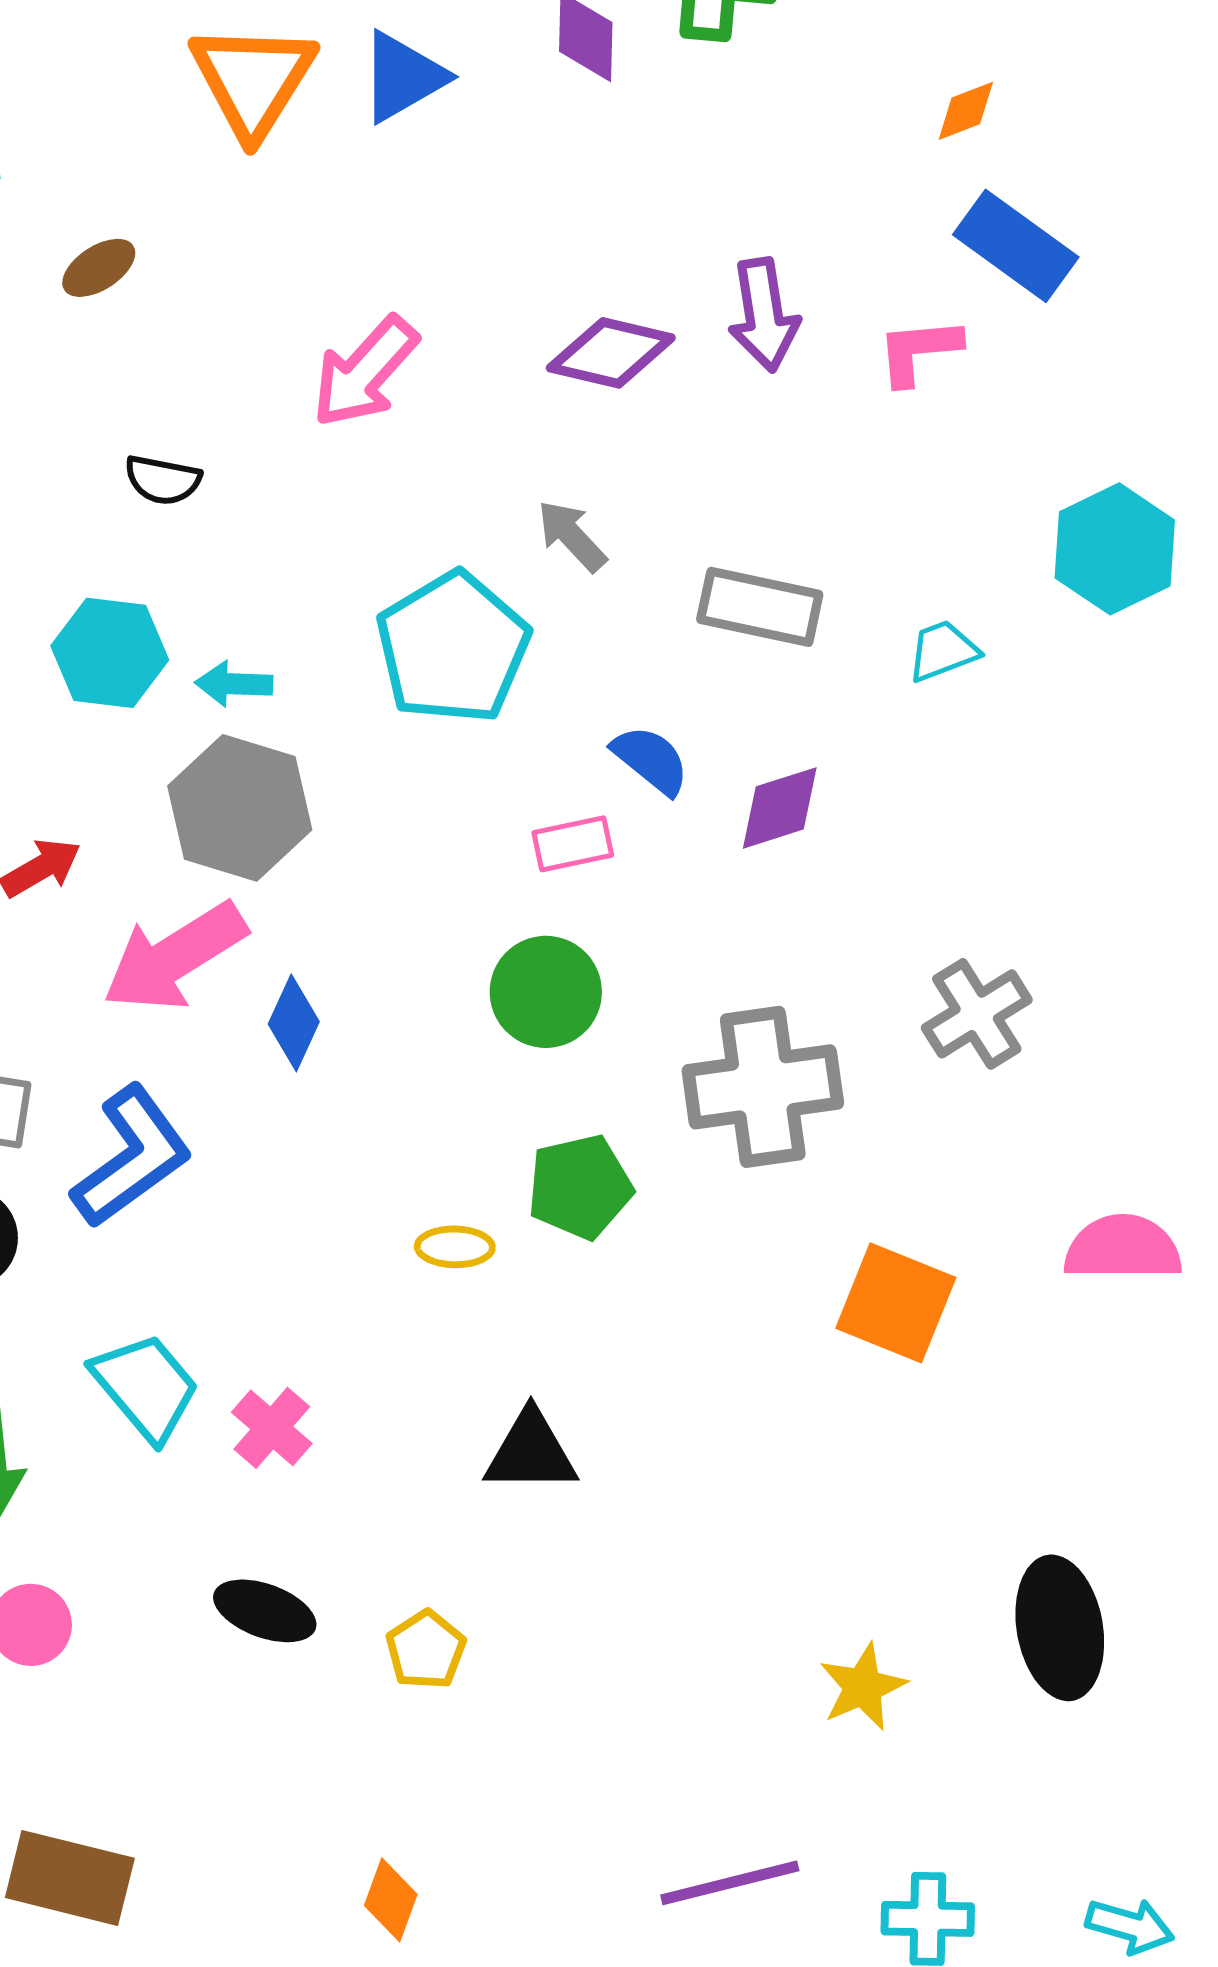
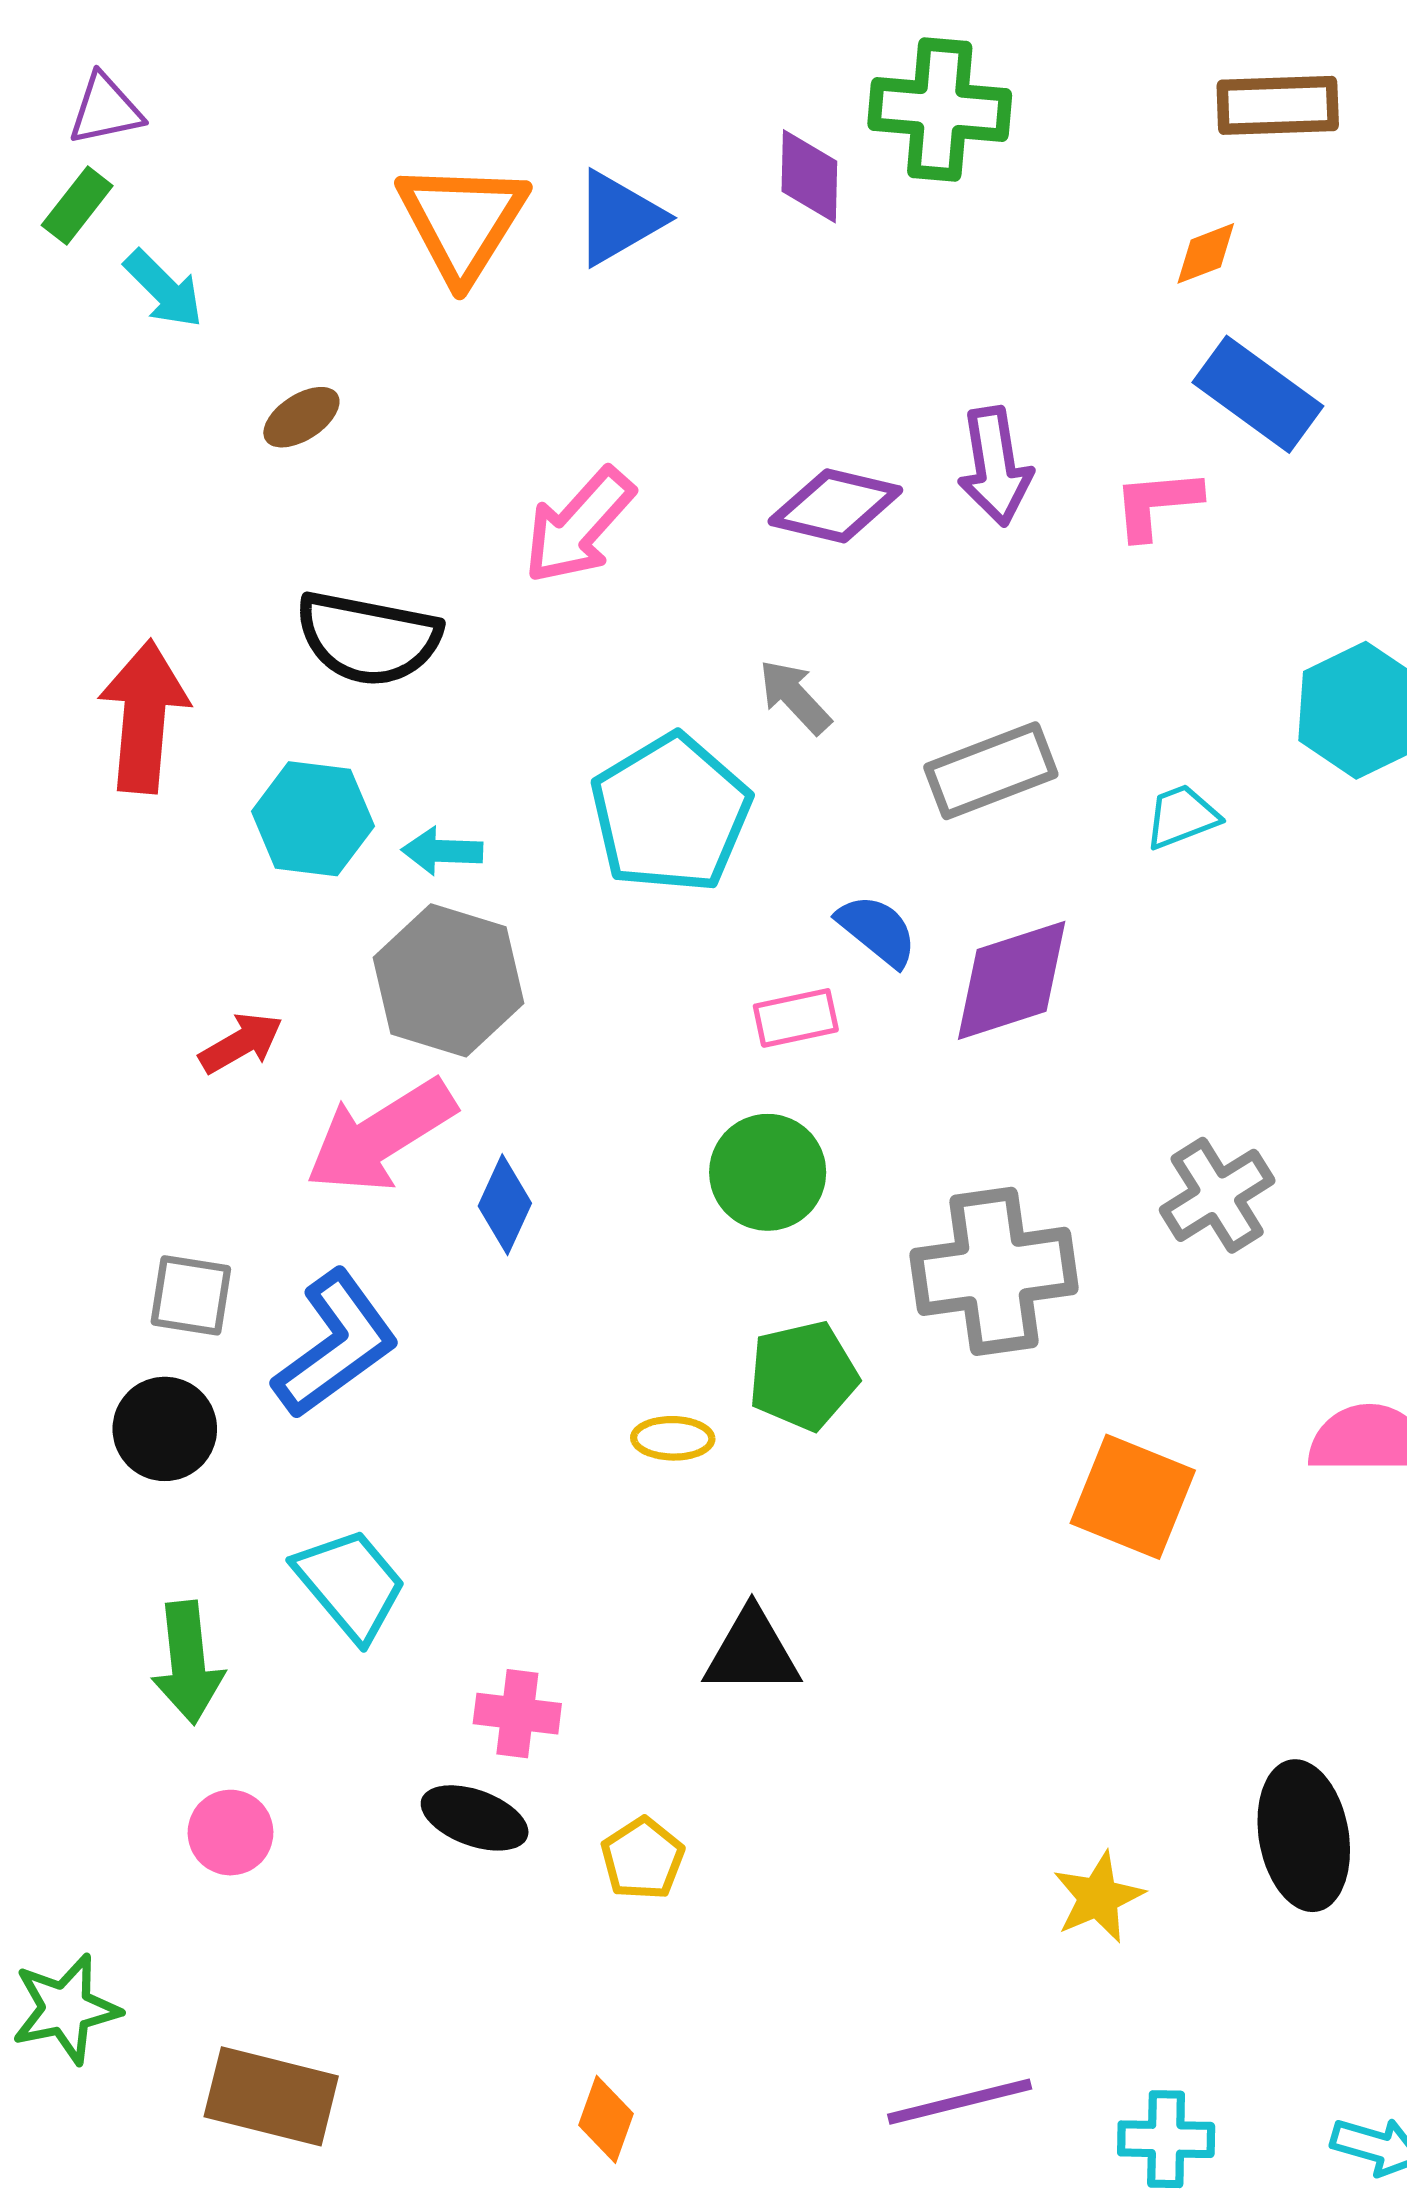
black semicircle: (163, 480) -> (368, 638), size x1.8
gray rectangle: (760, 607) -> (991, 771), turned -33
purple diamond: (780, 808) -> (1012, 980), size x1.4
pink cross: (272, 1428) -> (517, 1714), moved, turned -34

